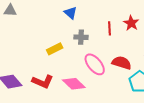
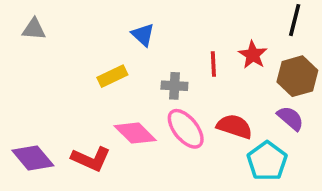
gray cross: (81, 37) -> (174, 86), moved
yellow rectangle: (55, 49) -> (112, 76), moved
pink diamond: (74, 84) -> (135, 133), moved

